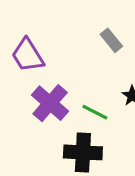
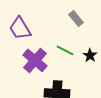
green line: (95, 112) -> (65, 50), moved

